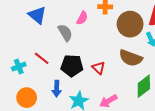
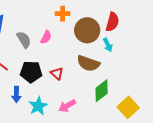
pink semicircle: (82, 18) -> (46, 37), moved

